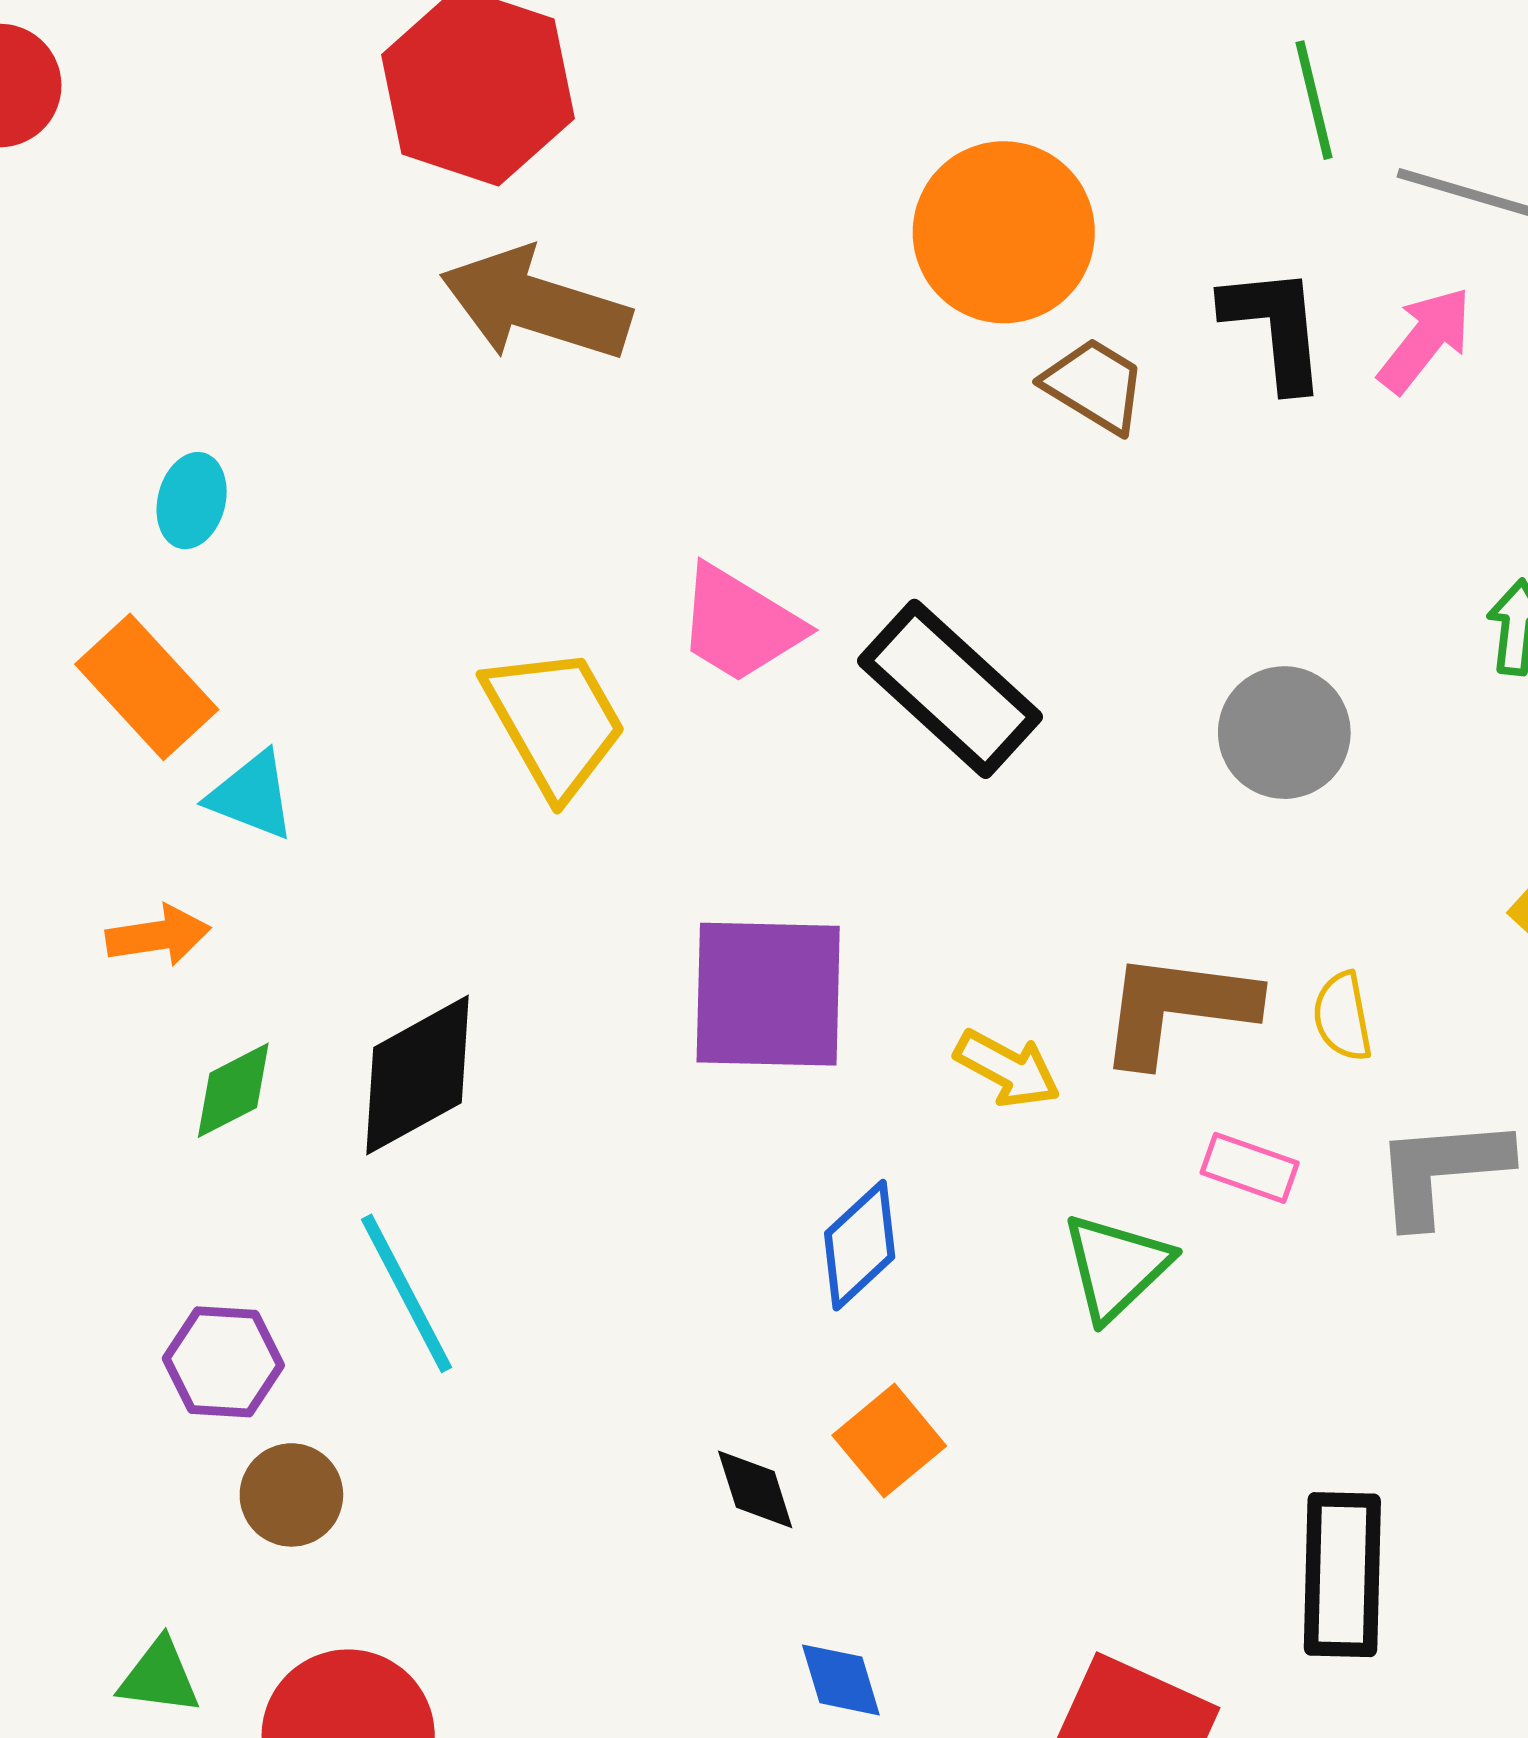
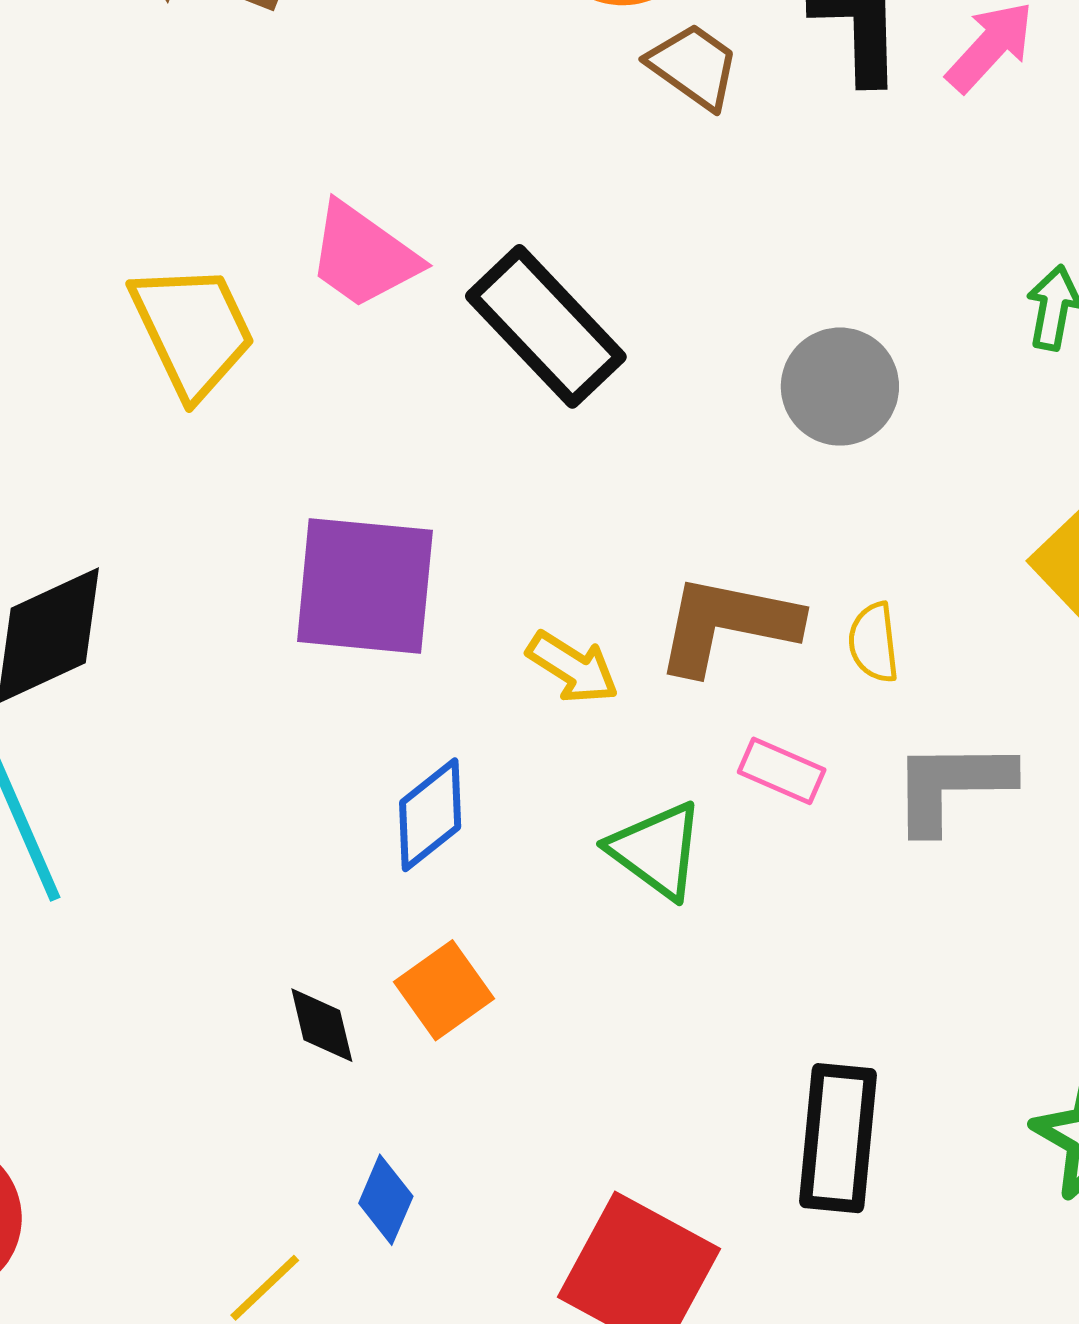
green triangle: (1116, 1267) -> (657, 850), turned -44
blue diamond: (841, 1680) -> (386, 1200), turned 36

